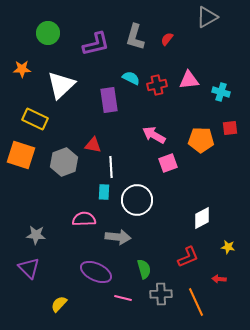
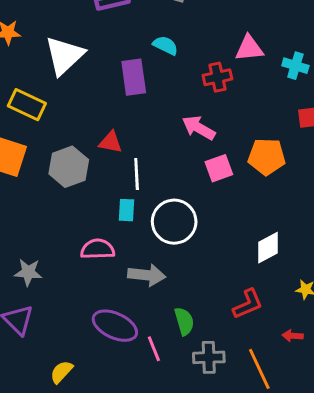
red cross: (157, 85) -> (217, 77), moved
orange pentagon: (201, 140) -> (267, 157), moved
pink line: (123, 298) -> (154, 349), moved, turned 54

